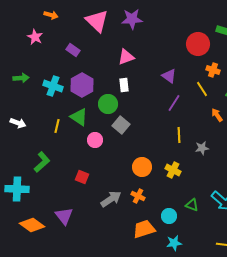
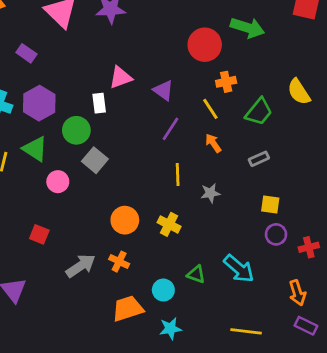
pink triangle: (126, 57) -> (121, 78), moved
orange cross: (213, 70) -> (226, 82), turned -32
orange arrow: (217, 115) -> (213, 143), moved

